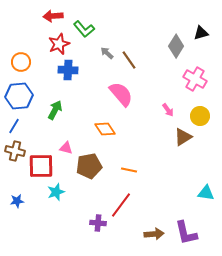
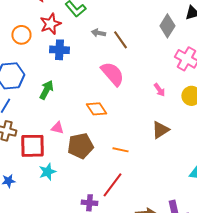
gray arrow: (107, 53) -> (98, 33), turned -32
orange circle: (21, 62) -> (21, 35), moved
brown triangle: (183, 137) -> (160, 130), moved

